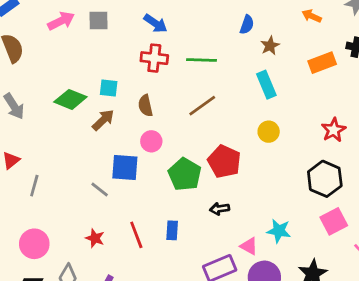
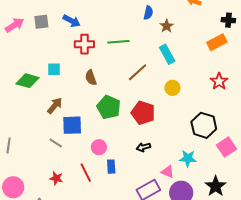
blue arrow: (155, 23) -> (72, 21), moved
orange rectangle: (322, 63) -> (217, 42), moved
brown semicircle: (145, 106) -> (91, 78), moved
brown line: (202, 106) -> (138, 72), moved
brown arrow: (103, 120) -> (55, 106), moved
pink circle: (151, 141) -> (99, 147), moved
green pentagon: (185, 174) -> (109, 107), moved
black hexagon: (325, 179) -> (204, 125), moved

